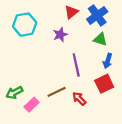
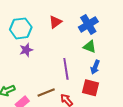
red triangle: (71, 12) -> (55, 22), moved
purple star: (60, 35) -> (26, 50), moved
red square: (104, 84) -> (91, 88), turned 36

